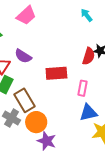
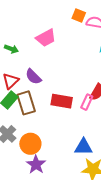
pink rectangle: (82, 88) -> (87, 102), moved
brown rectangle: (24, 100) -> (26, 103), moved

